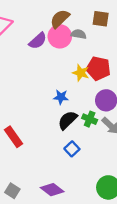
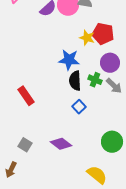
blue star: (61, 97) -> (69, 60), size x1.5
black semicircle: (68, 120) -> (75, 81), turned -48

